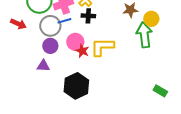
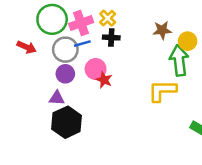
yellow L-shape: (102, 47) -> (162, 91), moved
black hexagon: (76, 86) -> (67, 122), moved

